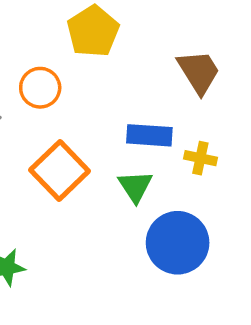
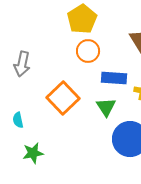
orange circle: (40, 88) -> (88, 51), moved

